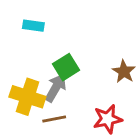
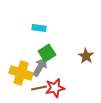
cyan rectangle: (33, 26) -> (39, 28), moved
red star: (108, 119) -> (55, 88), moved

